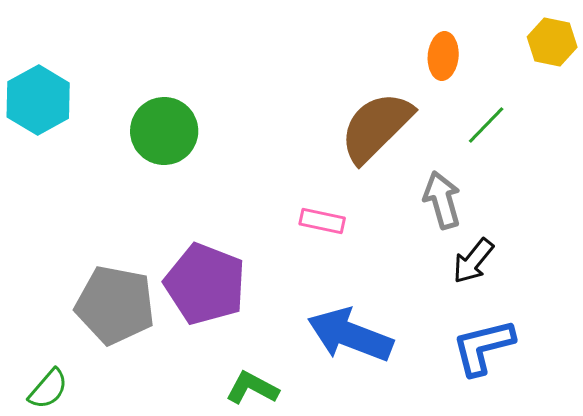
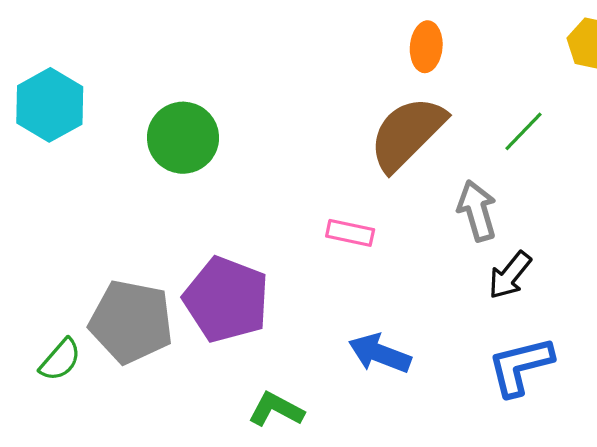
orange ellipse: (443, 56) -> (426, 47), moved
blue arrow: (350, 335) -> (380, 353), size x0.7
green semicircle: (48, 389) -> (60, 360), moved

